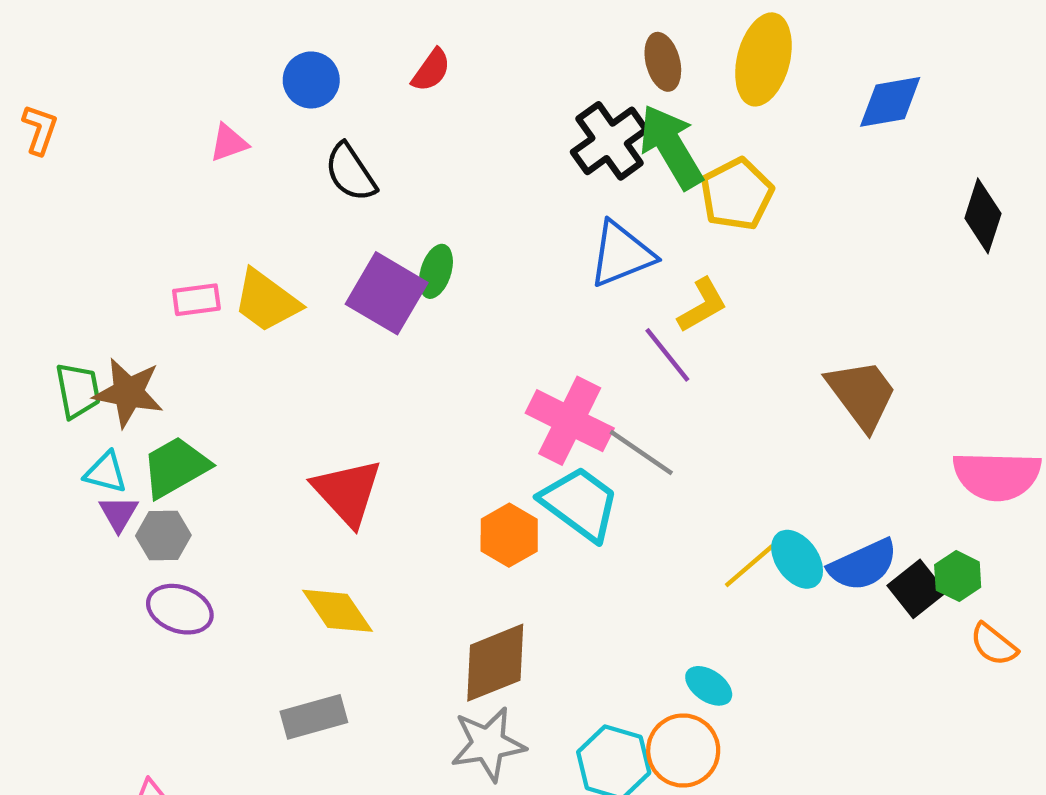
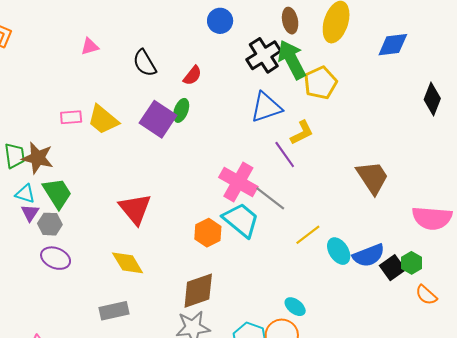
red semicircle: (431, 70) -> (192, 76), moved
blue circle: (311, 80) -> (220, 21), moved
green trapezoid: (176, 467) -> (57, 193), turned 84
yellow line: (749, 566) -> (308, 235), moved

